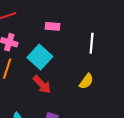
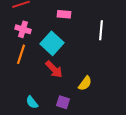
yellow semicircle: (86, 81) -> (85, 83), moved

